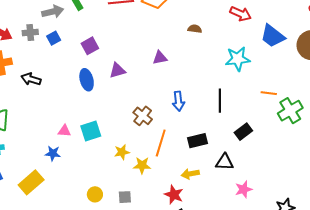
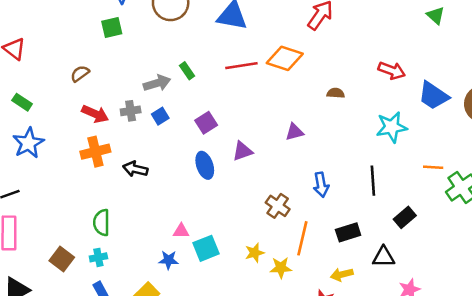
cyan square: (91, 131) -> (206, 248), moved

